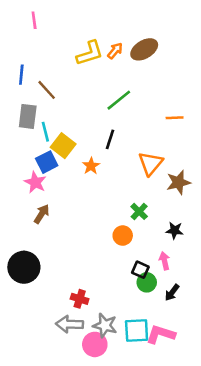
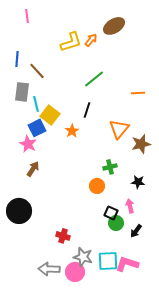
brown ellipse: (144, 49) -> (114, 26), moved
green cross: (139, 211) -> (110, 167), turned 32
gray arrow: (69, 324) -> (49, 269), moved

